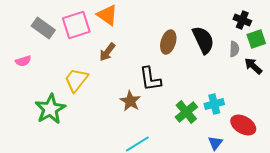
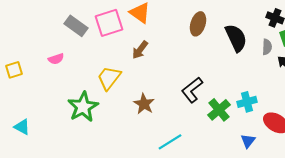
brown ellipse: (168, 42) -> (198, 24), moved
black L-shape: (150, 79) -> (192, 90), moved, turned 60
brown star: (130, 101) -> (144, 104), moved

